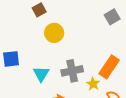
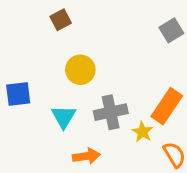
yellow circle: (54, 33) -> (80, 70), moved

